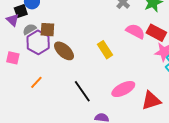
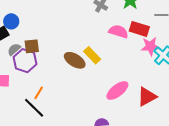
brown ellipse: (64, 51) -> (75, 60), moved
orange line: (36, 82) -> (39, 93), moved
black line: (82, 91) -> (34, 108), moved

